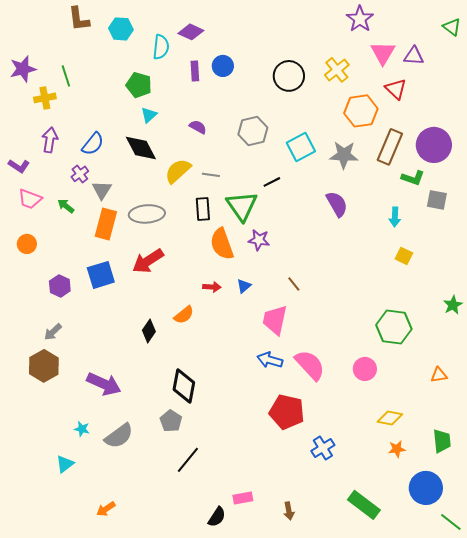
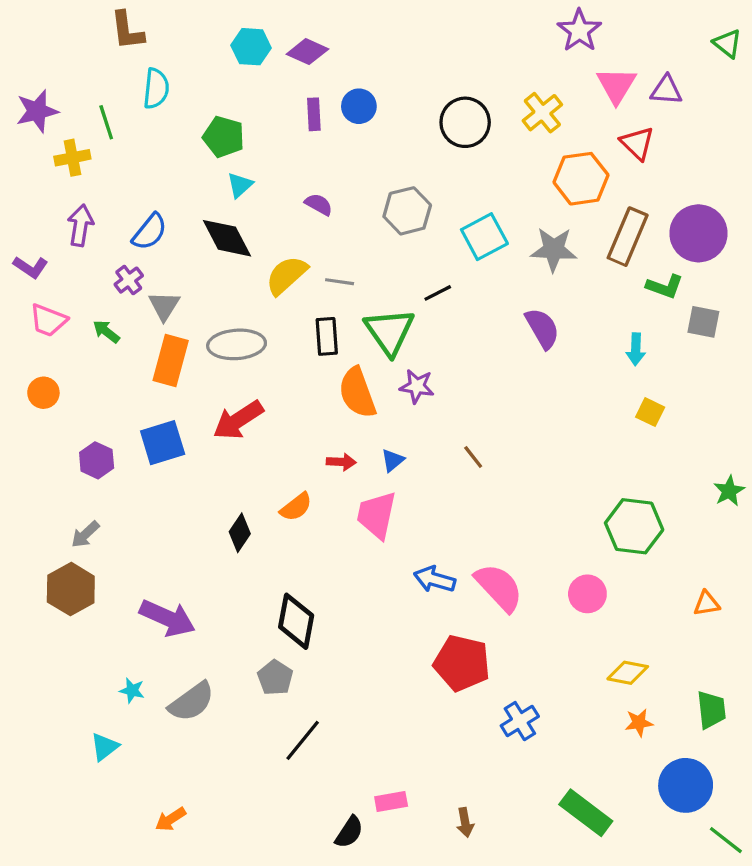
cyan hexagon: (121, 29) -> (251, 47), moved
cyan semicircle: (161, 47) -> (156, 89), moved
pink trapezoid: (275, 320) -> (377, 515), moved

